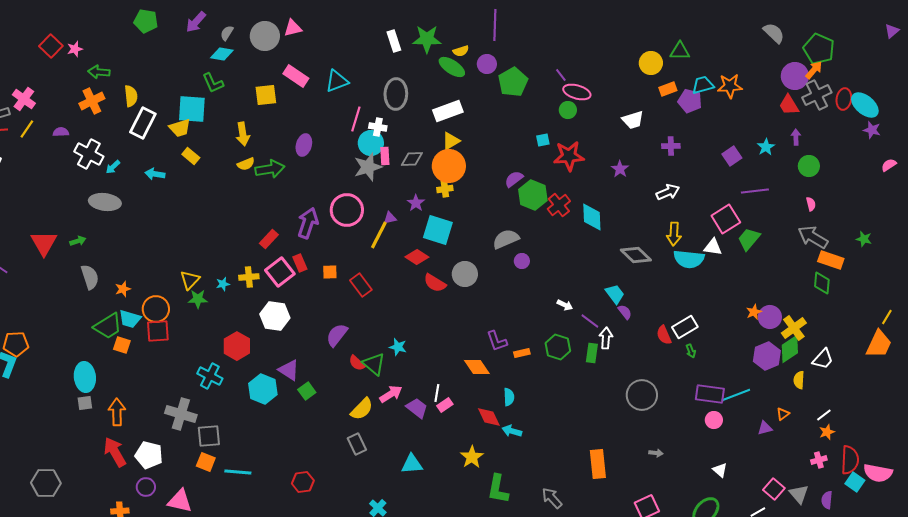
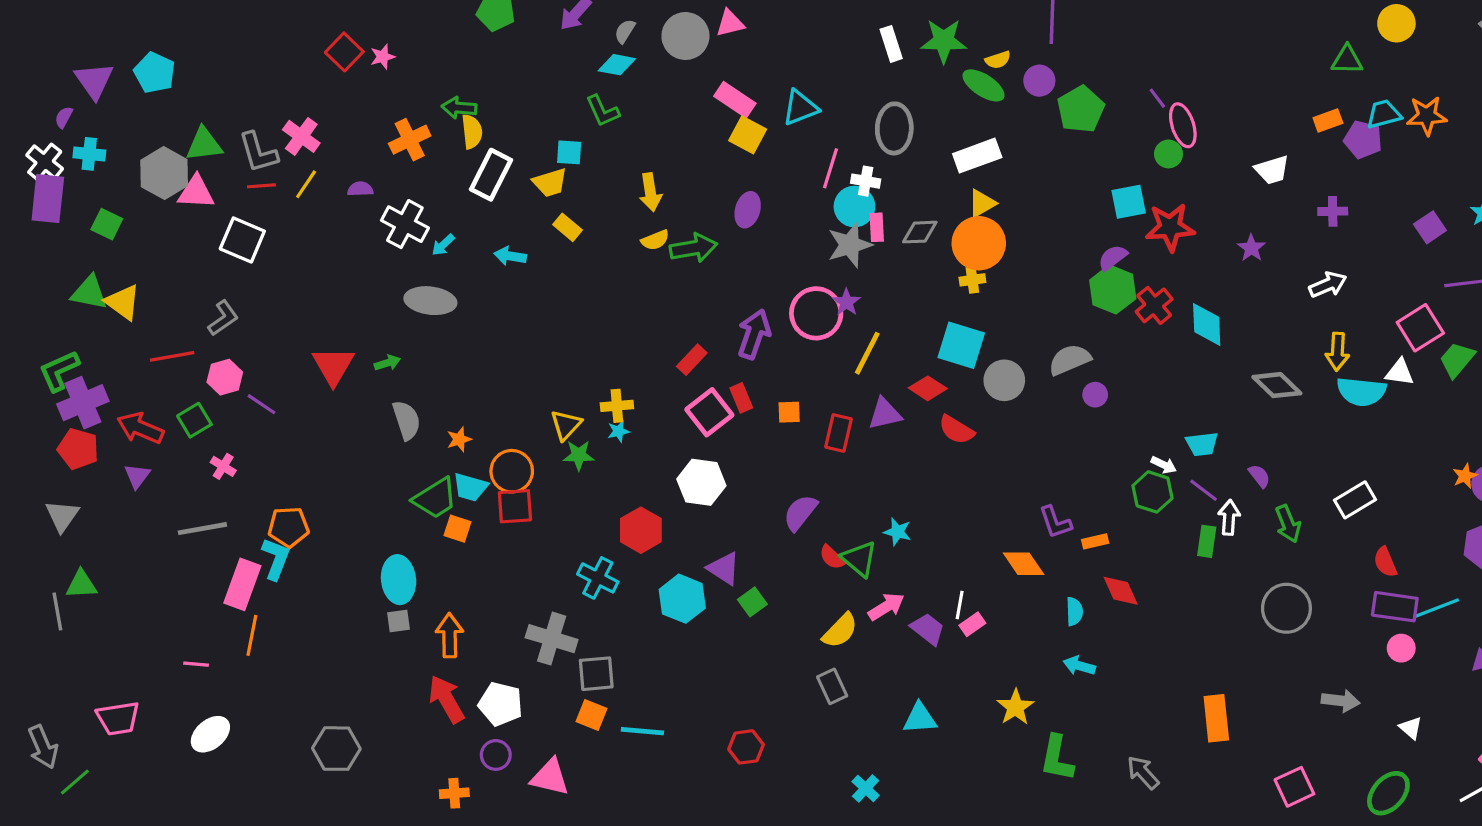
yellow circle: (651, 63) -> (1396, 23), moved
green arrow: (99, 72) -> (459, 108), moved
pink ellipse: (577, 92) -> (1183, 125), turned 56
yellow square: (266, 95) -> (748, 135), moved, turned 35
cyan square: (192, 109) -> (569, 152), size x0.6
cyan square: (543, 140) -> (1129, 202), size x1.6
purple semicircle: (514, 179) -> (1113, 258), moved
purple star: (416, 203) -> (846, 302), moved
purple triangle: (390, 218) -> (885, 414), moved, size x1.6
gray circle: (465, 274) -> (1004, 380), moved
yellow cross: (249, 277) -> (617, 406), moved
red rectangle: (361, 285) -> (838, 433), turned 50
cyan trapezoid: (615, 294) -> (1202, 444), moved, turned 120
red semicircle: (664, 335) -> (1385, 562), moved
green hexagon: (558, 347) -> (1153, 492), moved
green arrow: (691, 351) -> (1288, 524), moved, size x1.6
red diamond: (489, 417) -> (1121, 591), moved
gray arrow: (656, 453) -> (1341, 701), moved, size x1.6

